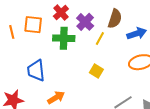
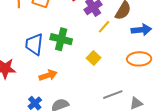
green cross: (64, 38) -> (61, 39), moved

